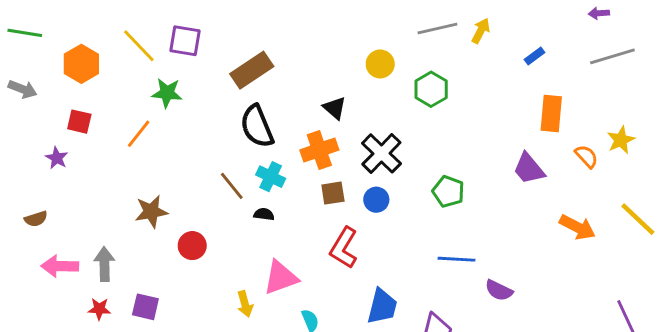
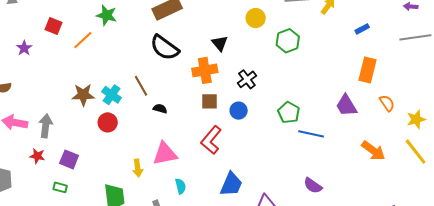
red square: (79, 122) -> (54, 26), moved
black semicircle: (257, 126) -> (165, 48), turned -40
yellow star: (621, 140) -> (416, 119), moved
black cross: (381, 153) -> (247, 79), size x0.7
cyan cross: (271, 177) -> (112, 95), moved
blue line: (457, 259) -> (311, 134), moved

